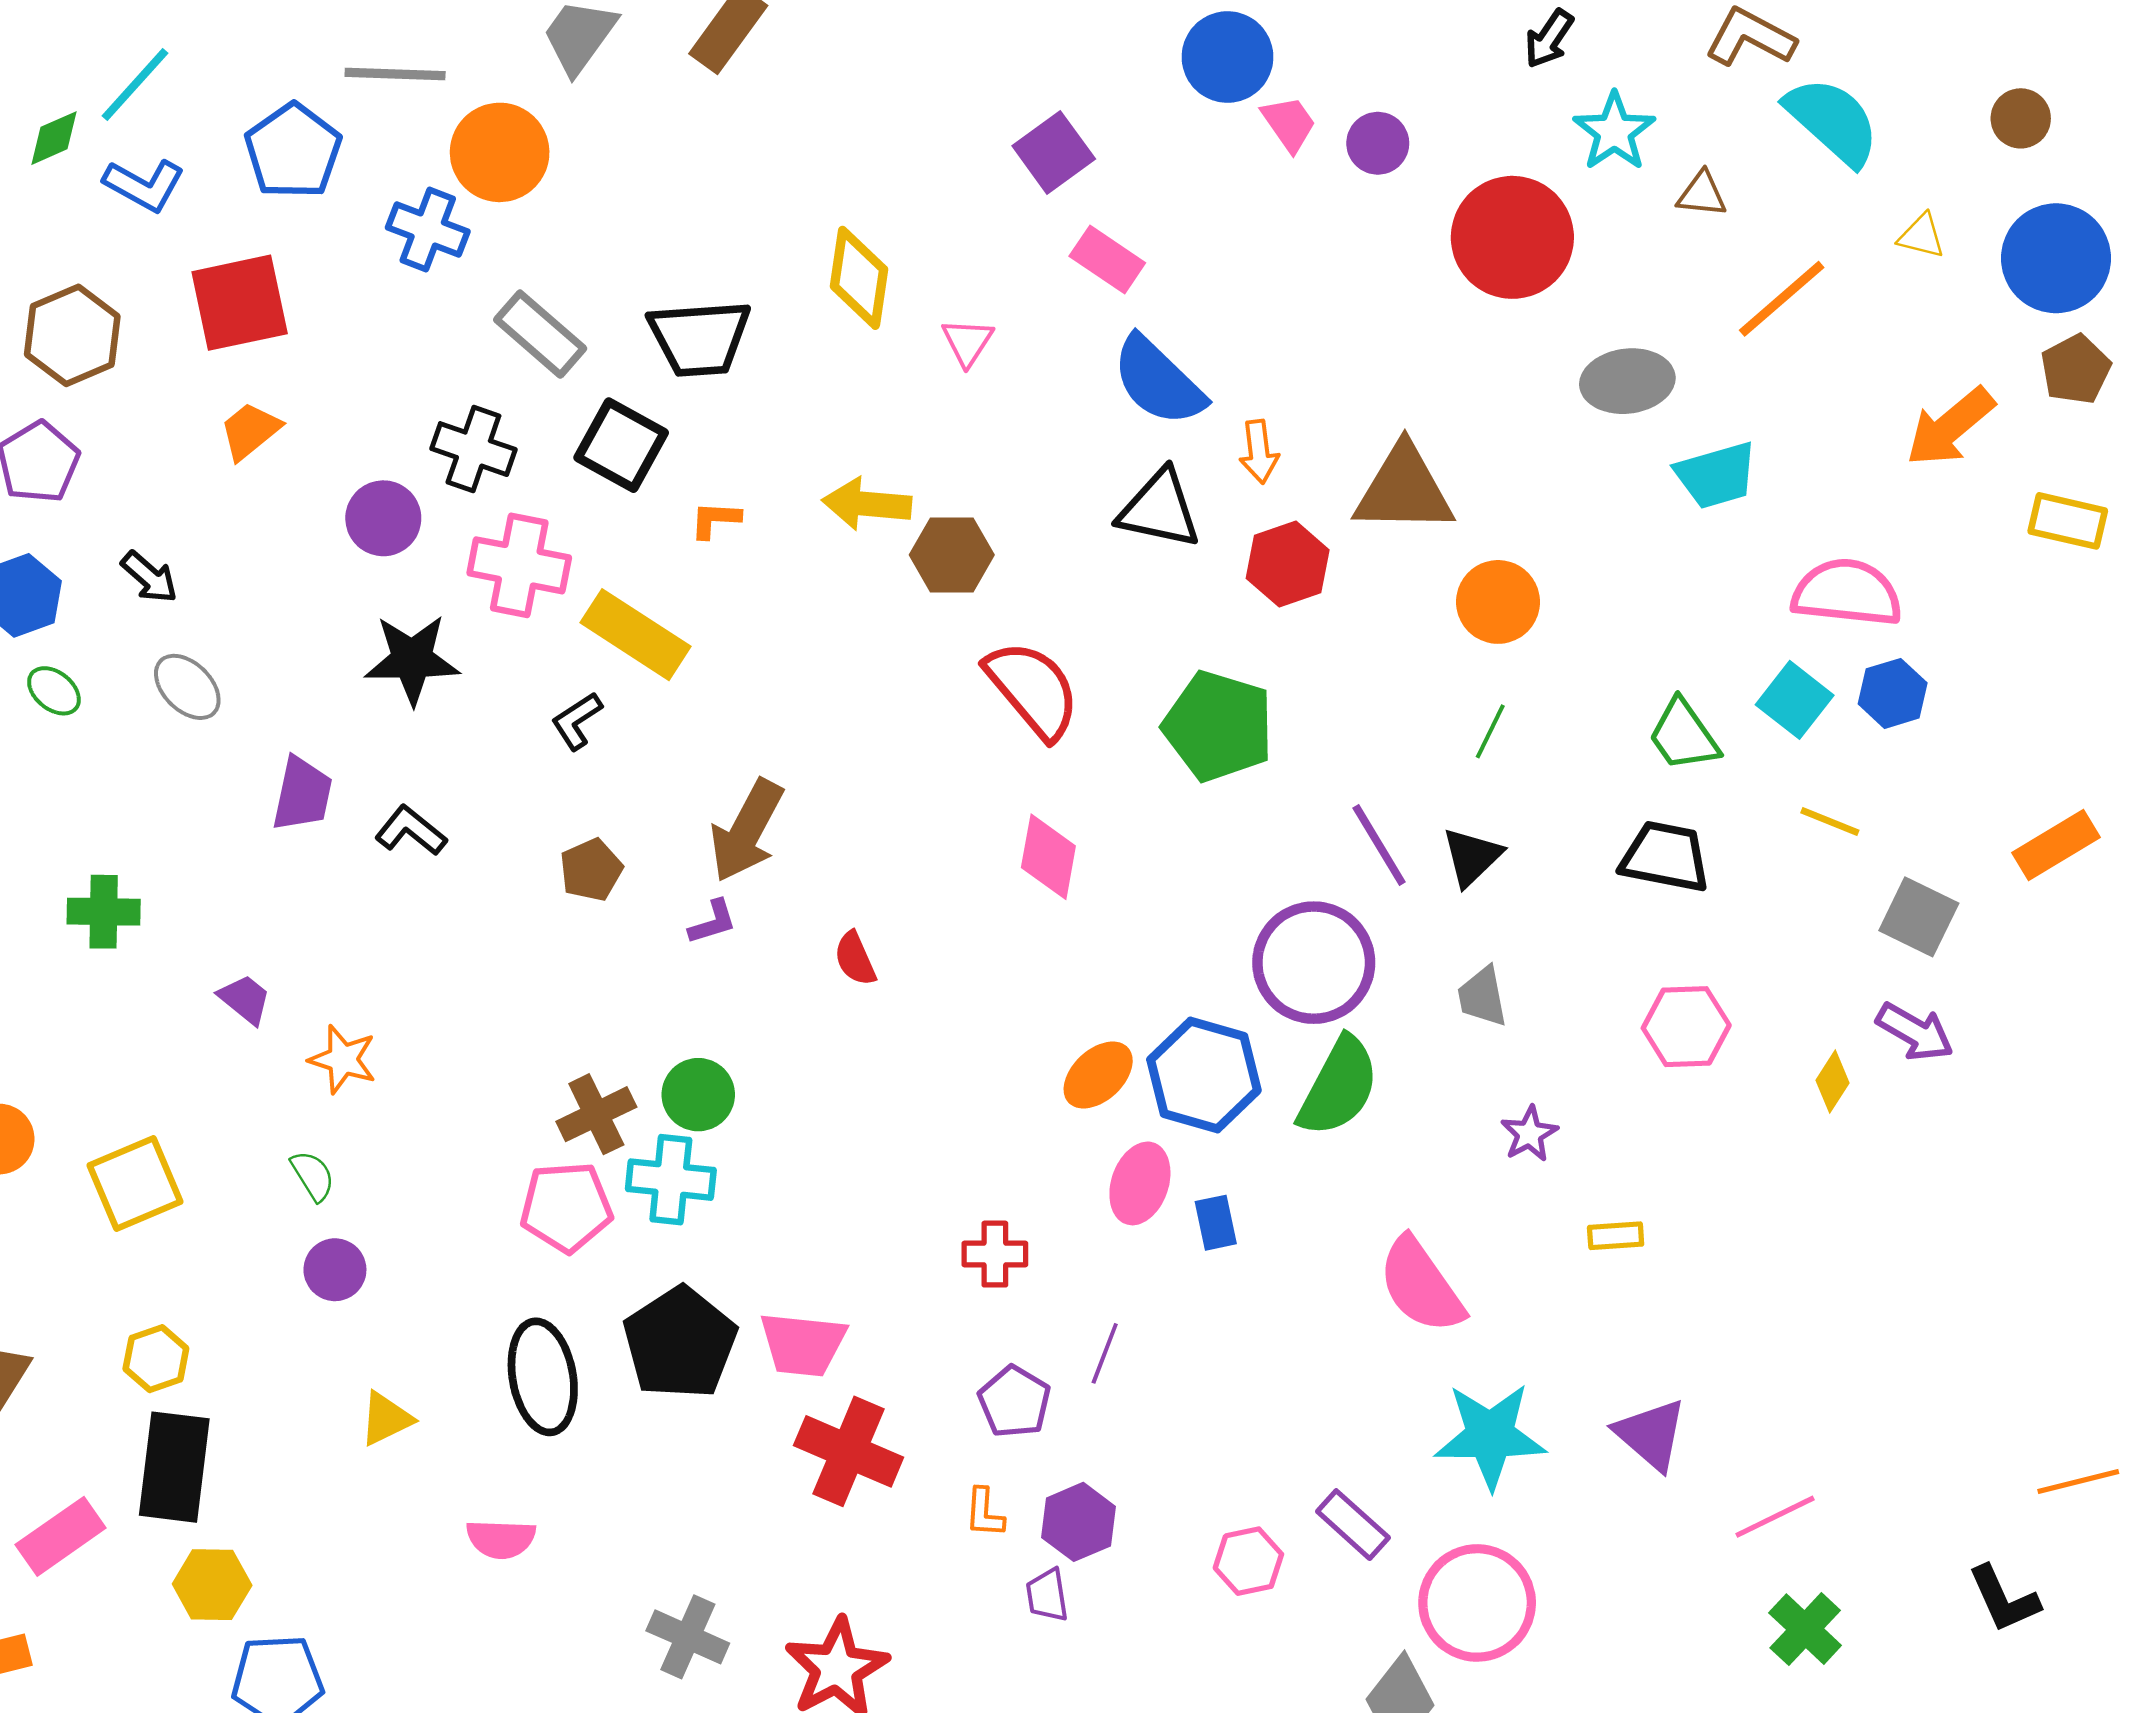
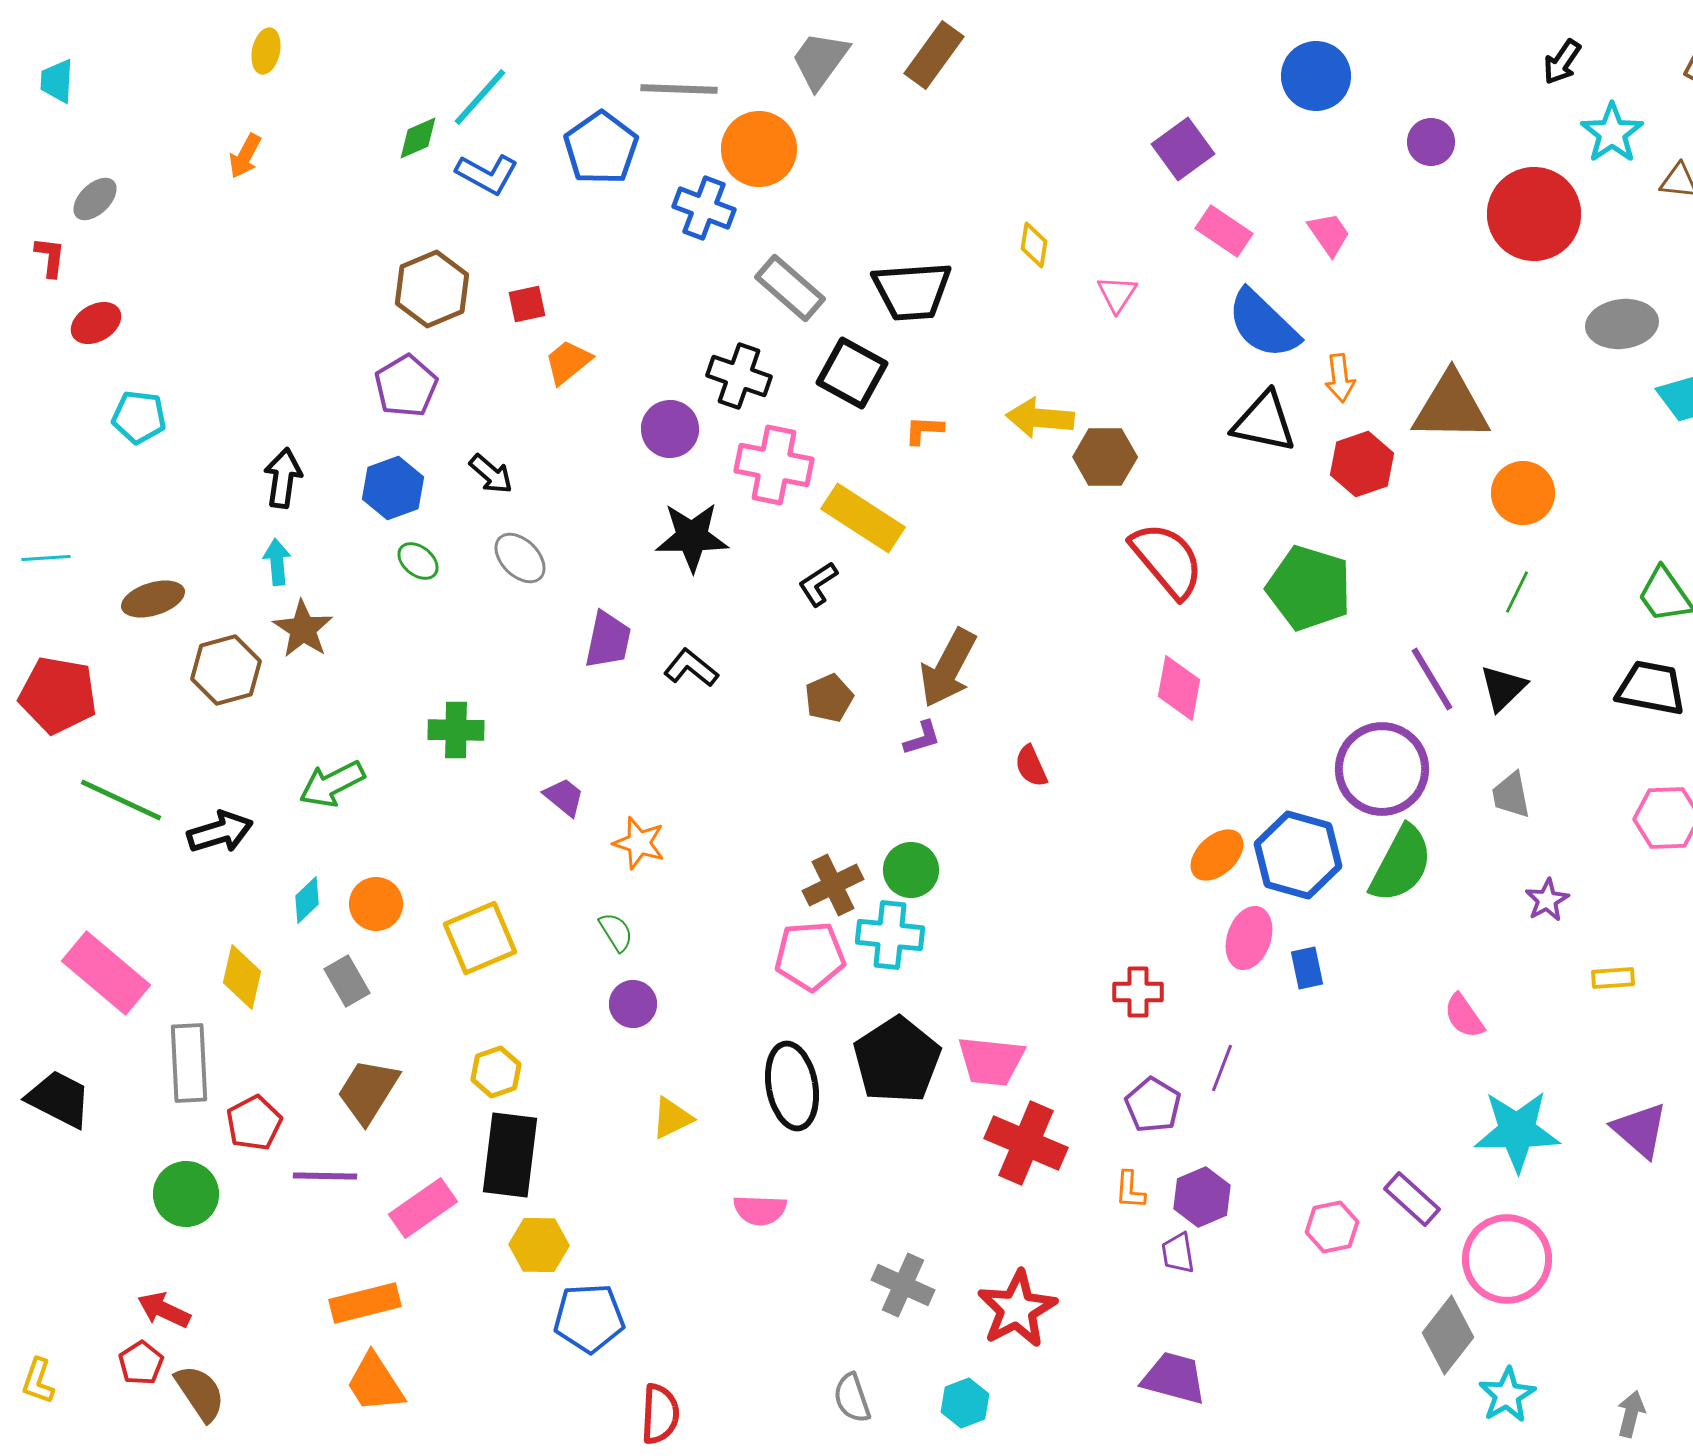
pink trapezoid: (1289, 124) -> (1329, 234), moved
yellow diamond: (859, 278) -> (1034, 245), size x0.6
red square: (240, 303) -> (527, 304), moved, size x0.5
pink semicircle: (1421, 1285) -> (1464, 1016), size x0.6

